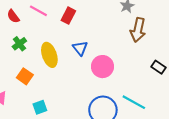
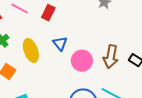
brown arrow: (138, 30) -> (111, 57), moved

